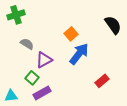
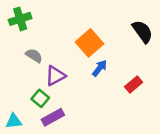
orange square: (71, 34) -> (89, 43), size x1.5
blue arrow: (79, 54) -> (100, 68), size x0.6
red rectangle: (102, 81) -> (134, 85), moved

